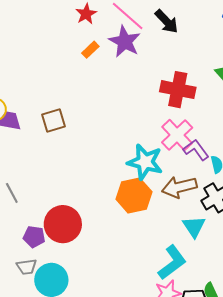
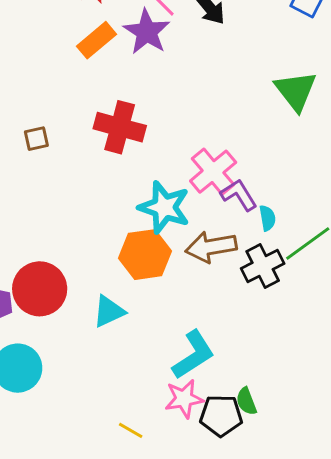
orange rectangle: (90, 50) -> (96, 40), size x1.5
red cross: (178, 90) -> (120, 127), moved
brown square: (53, 121) -> (36, 139), size x0.7
cyan triangle: (194, 227) -> (109, 311), moved, turned 35

